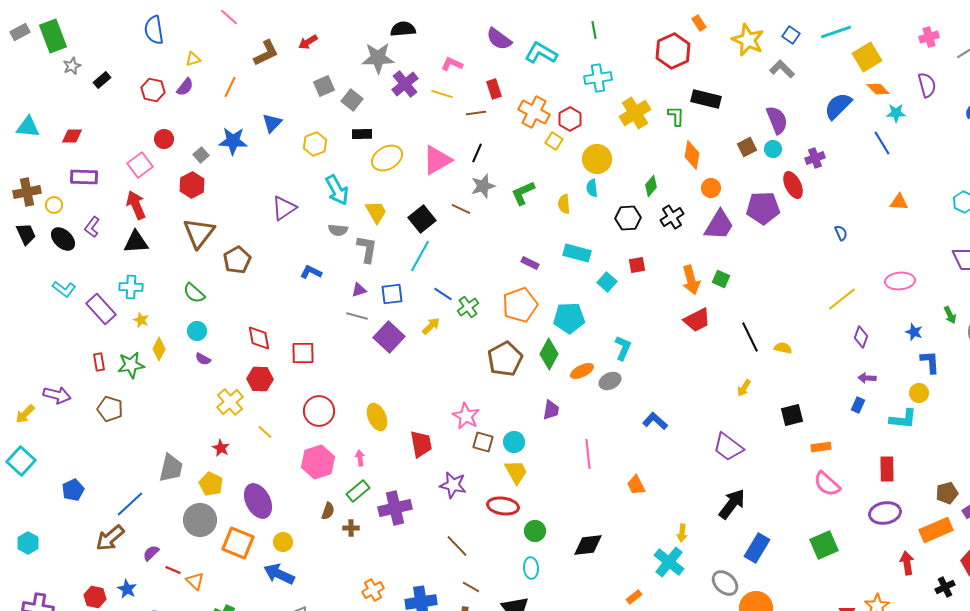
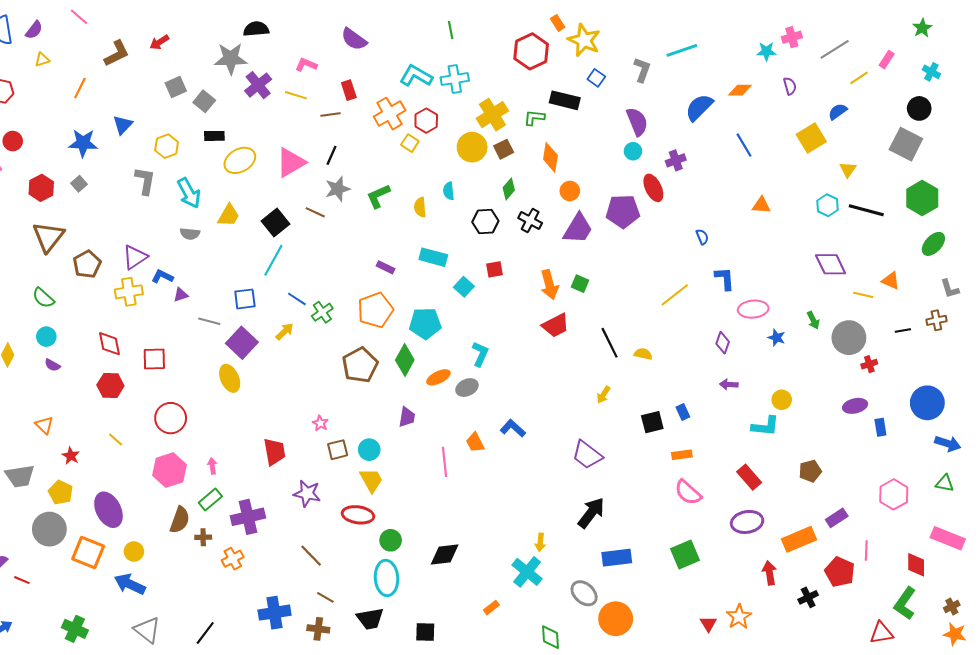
cyan line: (836, 32) -> (682, 50), moved
blue square: (791, 35) -> (596, 78), moved
yellow star: (748, 40) -> (584, 40), moved
cyan L-shape: (541, 53) -> (416, 76), moved
yellow square: (867, 57) -> (811, 138), moved
gray L-shape: (782, 69) -> (642, 70), turned 65
purple semicircle: (927, 85) -> (790, 86), size x0.7
purple semicircle: (185, 87) -> (34, 30), moved
orange diamond: (878, 89) -> (740, 90), turned -45
orange cross: (534, 112) -> (390, 114), turned 32
cyan star: (896, 113) -> (766, 51), moved
green L-shape: (676, 116) -> (534, 118), turned -85
brown square: (747, 147) -> (504, 149), moved
gray square: (201, 155) -> (79, 184), moved
yellow circle: (597, 159) -> (472, 147), moved
purple triangle: (284, 208) -> (135, 257), moved
yellow trapezoid: (376, 212) -> (229, 215), turned 60
black cross: (672, 217) -> (530, 220), turned -30
gray L-shape: (367, 249) -> (145, 181), moved
pink ellipse: (900, 281) -> (753, 309), moved
purple triangle: (359, 290) -> (181, 295), moved
yellow line: (842, 299) -> (675, 295), moved
blue L-shape: (930, 362) -> (725, 279), moved
yellow cross: (230, 402) -> (129, 292), moved, turned 32
blue rectangle: (858, 405) -> (683, 412), moved, turned -49
pink star: (466, 416) -> (320, 423), size x0.6
yellow ellipse: (377, 417) -> (230, 378), moved
brown square: (483, 442) -> (338, 450), turned -30
gray trapezoid: (171, 468) -> (20, 476), turned 68
red rectangle: (887, 469) -> (749, 477), turned -40
orange trapezoid: (636, 485) -> (475, 443), moved
brown pentagon: (947, 493) -> (810, 471), moved
brown semicircle: (328, 511) -> (180, 520), size x1.5
blue rectangle: (757, 548) -> (617, 558), turned 52
cyan ellipse: (531, 568) -> (386, 578), size x1.6
orange triangle: (195, 581) -> (44, 425), moved
orange cross: (373, 590) -> (233, 559), moved

